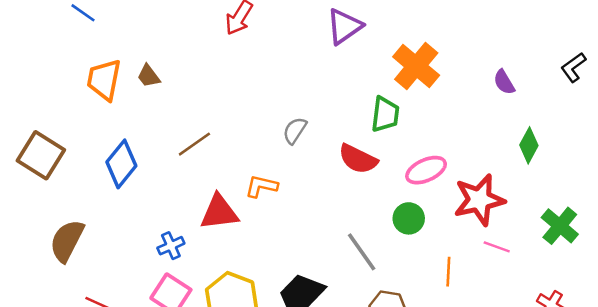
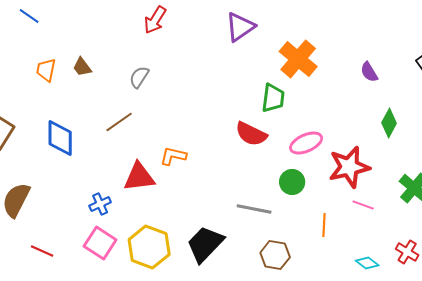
orange trapezoid: (104, 80) -> (46, 70), size x0.7
gray semicircle: (295, 130) -> (139, 77), moved
blue diamond: (121, 164) -> (60, 138), turned -39
gray line: (362, 252) -> (254, 209), turned -44

